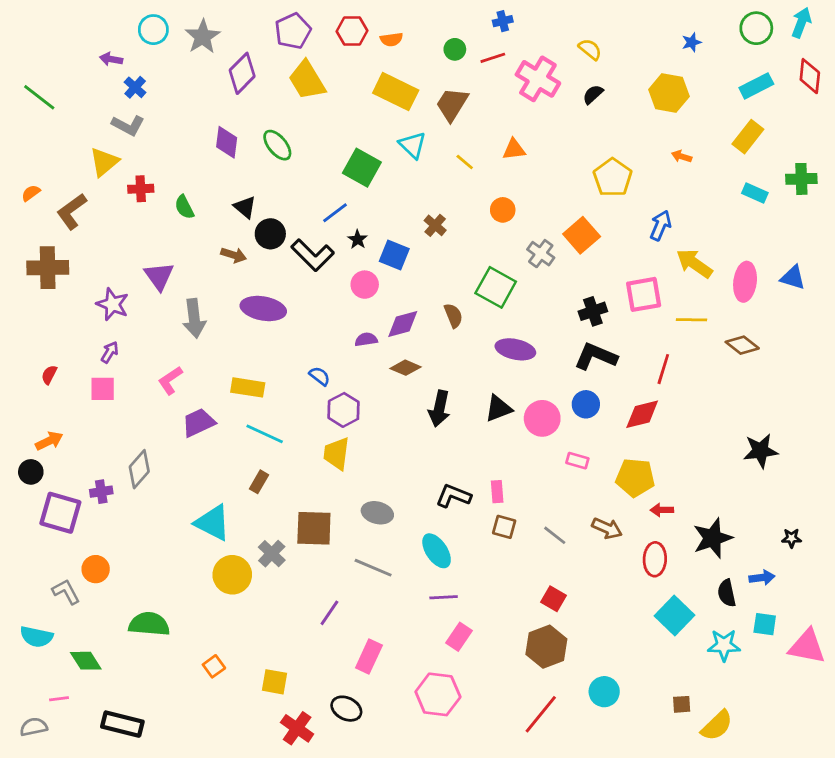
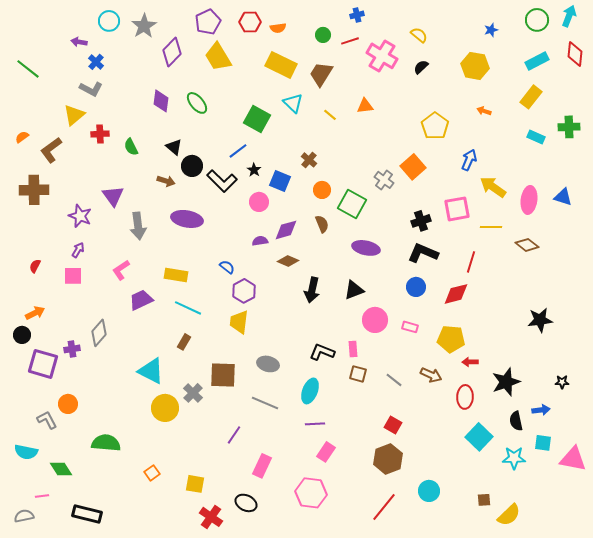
orange circle: (503, 210) -> (322, 190), moved
pink circle: (542, 418) -> (375, 320), moved
cyan ellipse: (437, 551) -> (310, 391), turned 55

